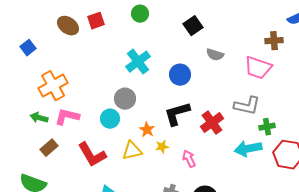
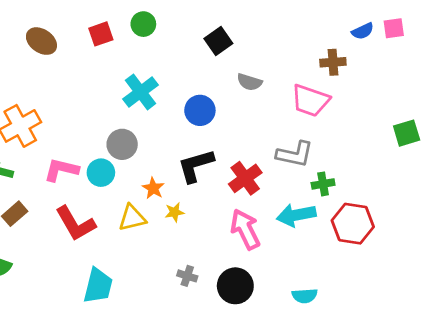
red square: (96, 21) -> (101, 34), moved
pink L-shape: (67, 117) -> (61, 170), moved
pink arrow: (189, 159) -> (245, 229), moved, size x1.6

